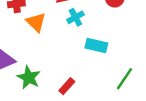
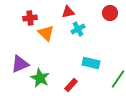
cyan rectangle: (96, 46) -> (91, 63), moved

